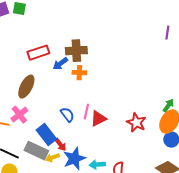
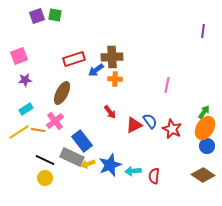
purple line: (167, 33) -> (203, 31), moved
pink line: (86, 112) -> (167, 85), moved
blue semicircle: (67, 115) -> (150, 121), moved
red arrow: (60, 145) -> (110, 112), moved

